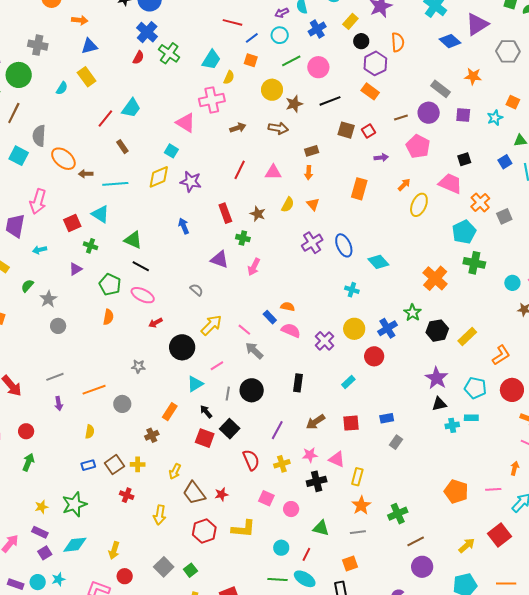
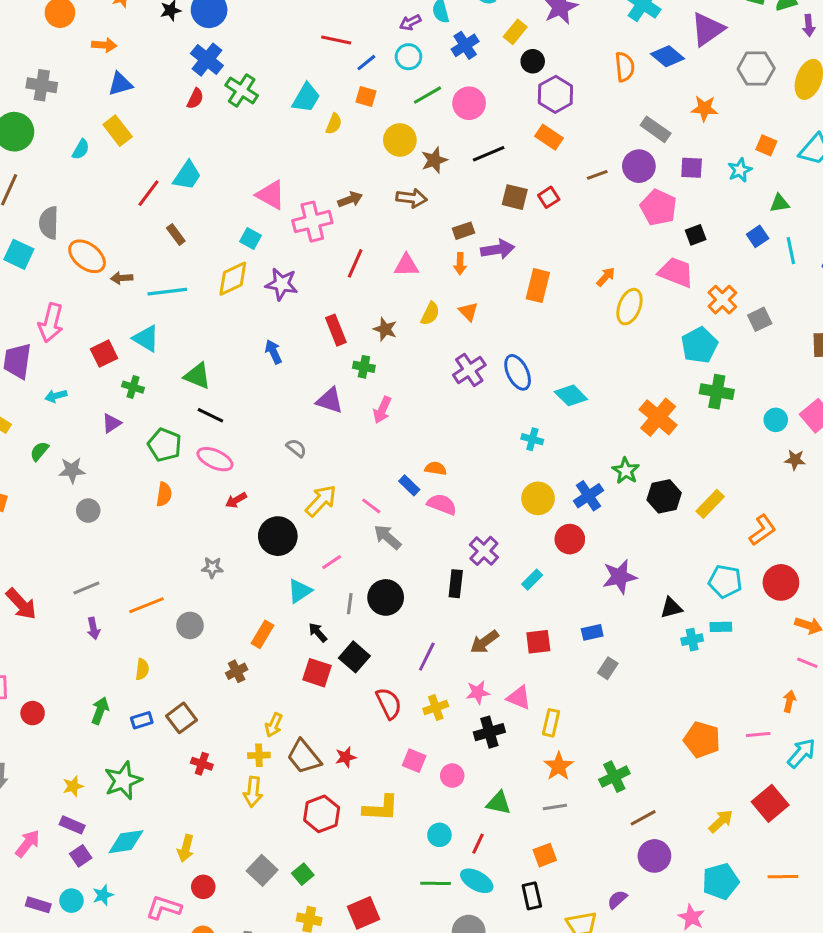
orange semicircle: (398, 42) -> (625, 67), moved
pink cross: (212, 100) -> (312, 222), moved
pink pentagon: (418, 146) -> (658, 207), moved
purple arrow: (381, 158) -> (498, 249), moved, size x1.5
gray star: (48, 299) -> (72, 470), turned 30
purple cross: (325, 341) -> (484, 551), moved
purple star: (437, 378) -> (620, 577), moved, turned 30
red circle: (26, 431) -> (33, 713), moved
green arrow: (28, 462) -> (100, 711), moved
yellow cross: (138, 464) -> (259, 755), moved

